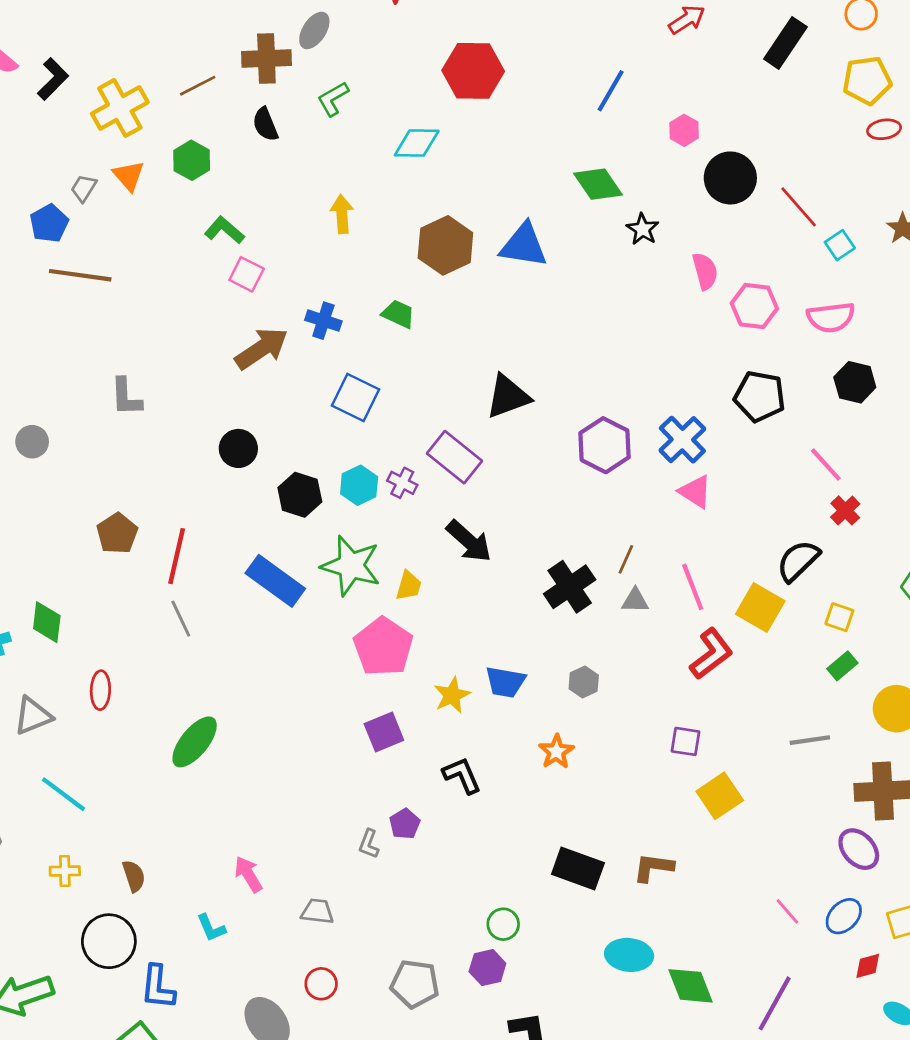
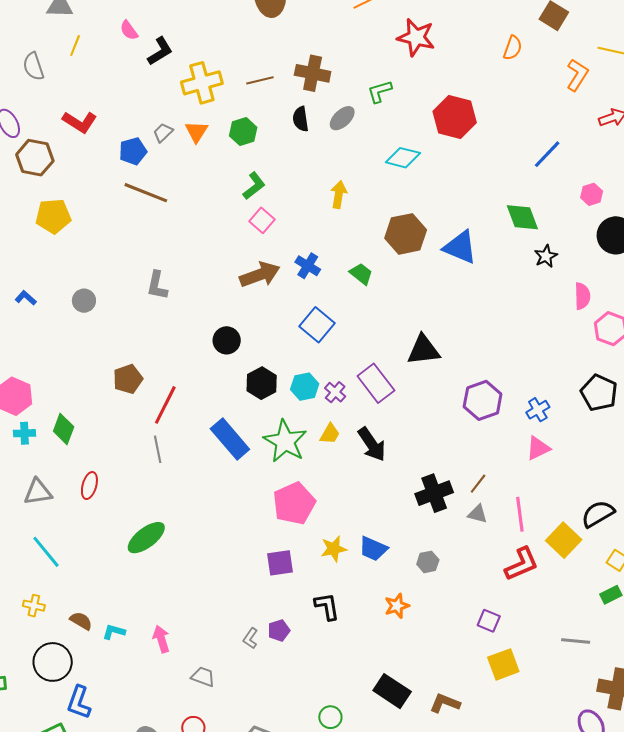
gray ellipse: (314, 30) -> (342, 118), moved
green L-shape: (333, 99) -> (380, 91), moved
green L-shape: (224, 230) -> (254, 186), turned 88
blue cross: (682, 440) -> (538, 410), size x0.7
pink triangle: (695, 492) -> (538, 448), turned 48
yellow trapezoid: (409, 586) -> (330, 434), moved
brown semicircle: (134, 876) -> (81, 621), turned -55
cyan L-shape: (211, 928) -> (114, 632), moved, turned 115

